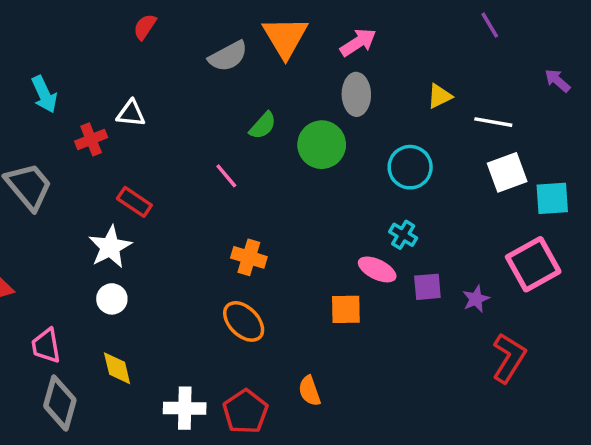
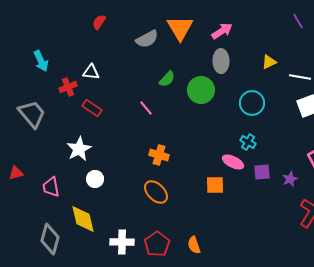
red rectangle: (134, 202) -> (92, 108), moved
white circle: (112, 299) -> (95, 179), moved
pink trapezoid: (46, 346) -> (51, 187), moved
yellow diamond: (117, 368) -> (83, 219), size x1.4
orange semicircle: (310, 391) -> (194, 245), moved

